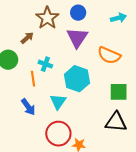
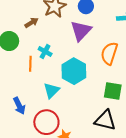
orange semicircle: (109, 55) -> (109, 53), turned 75
blue arrow: (28, 107) -> (19, 106), moved

